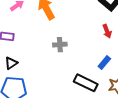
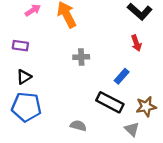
blue rectangle: (104, 62) -> (122, 76), moved

